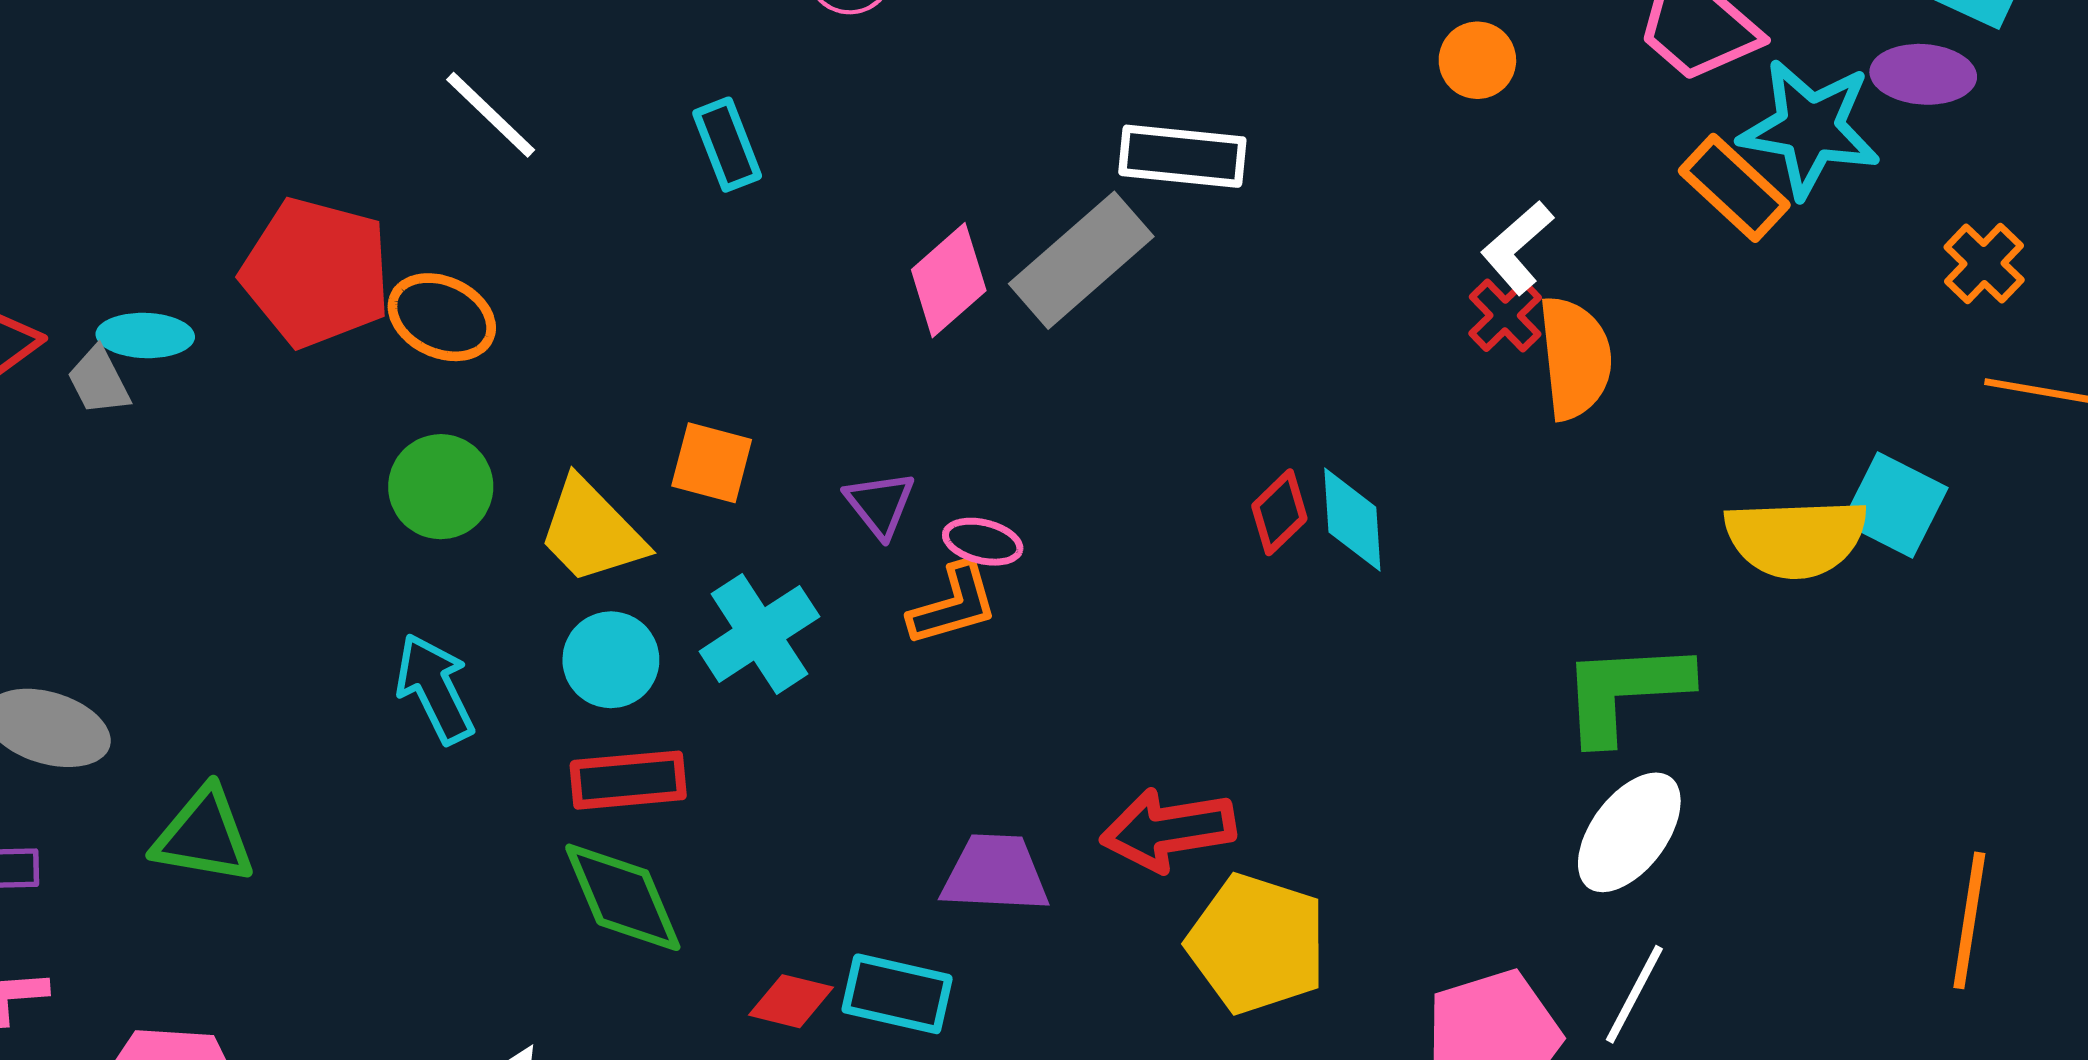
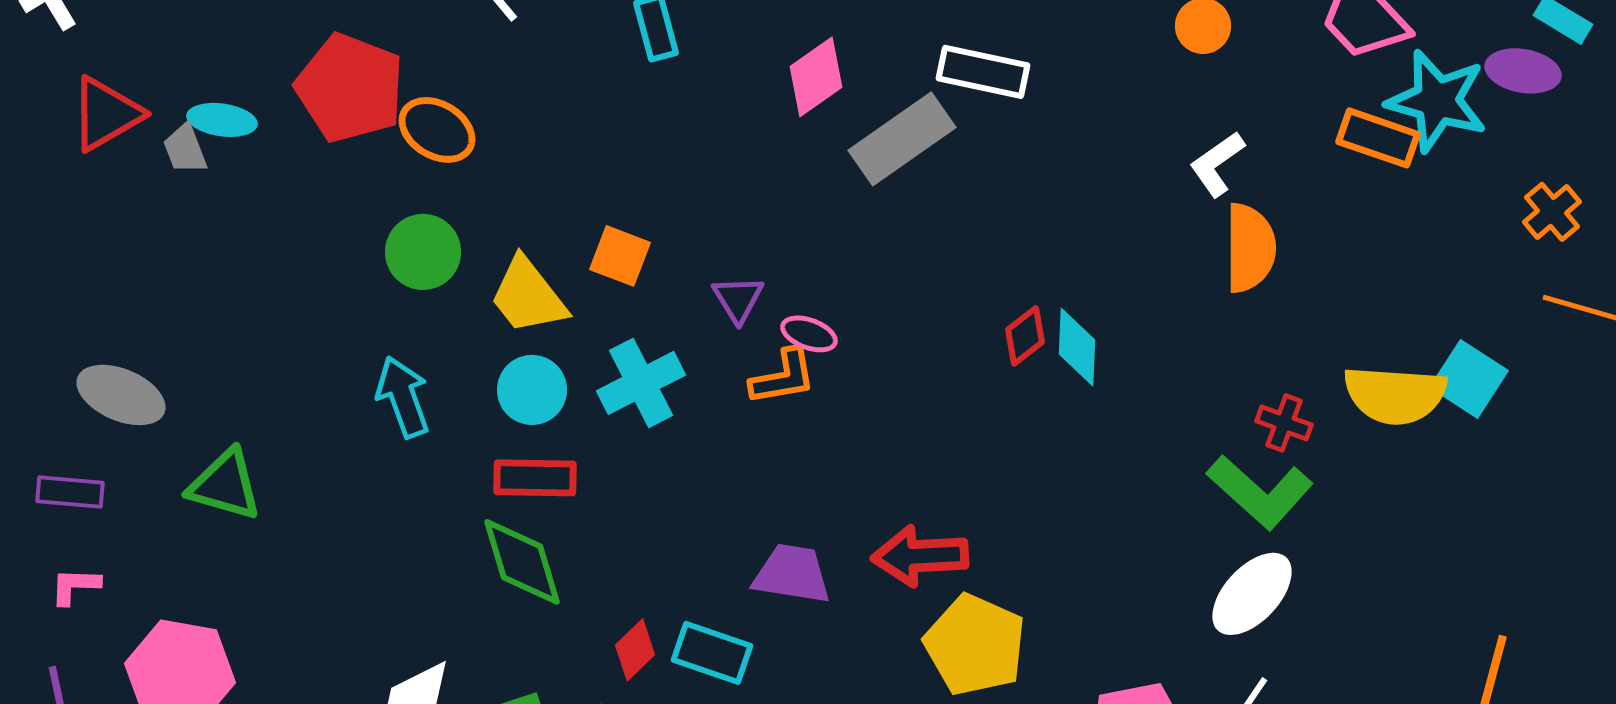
orange rectangle: (1734, 188) -> (1378, 138), turned -30
pink diamond: (949, 280) -> (816, 77), moved
red cross: (1505, 316) -> (1284, 423), moved, turned -32
green L-shape: (1625, 691) -> (1260, 492), turned -141
red diamond: (791, 1001) -> (635, 650), turned -64

